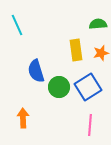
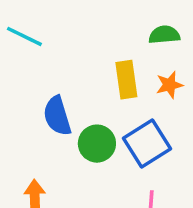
cyan line: (17, 25) -> (24, 36), turned -40

